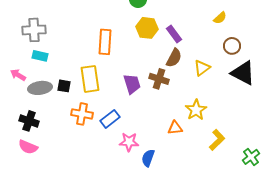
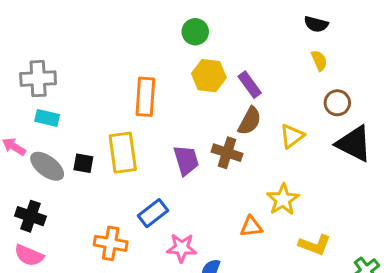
yellow semicircle: (220, 18) -> (319, 60), turned -72
gray ellipse: (40, 88) -> (47, 166), turned 45
orange cross: (82, 114) -> (111, 243), moved
yellow L-shape: (217, 140) -> (315, 245), turned 65

